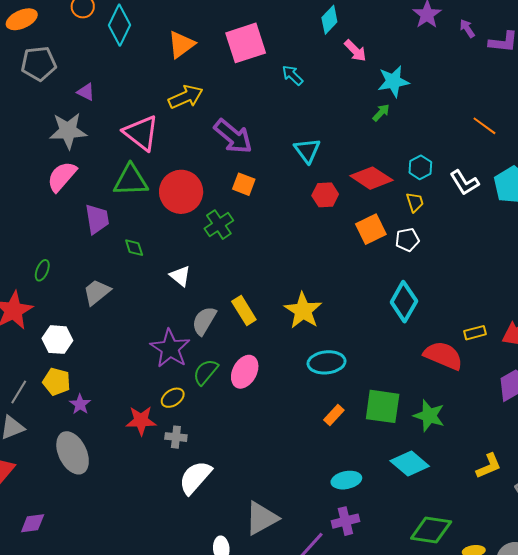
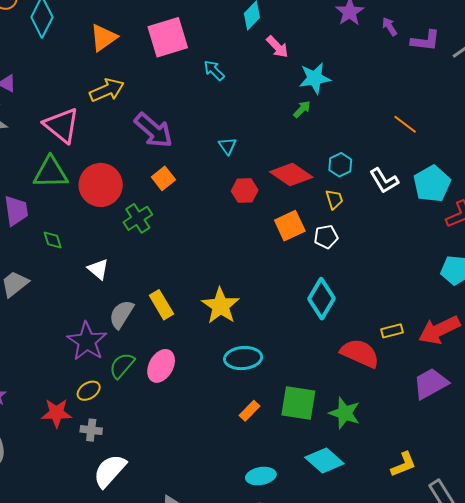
cyan triangle: (307, 151) -> (227, 146), size x0.7
orange square: (244, 184) -> (163, 178), turned 30

